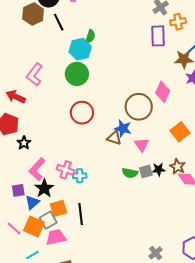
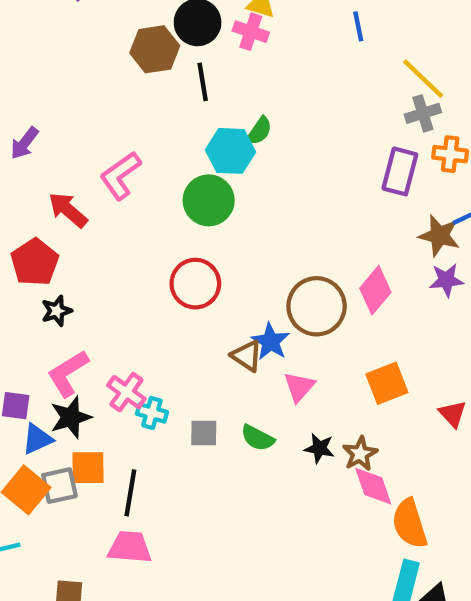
gray square: (146, 171) -> (204, 433), moved
pink trapezoid: (56, 237) -> (130, 547), moved

